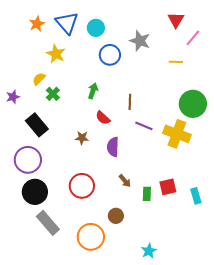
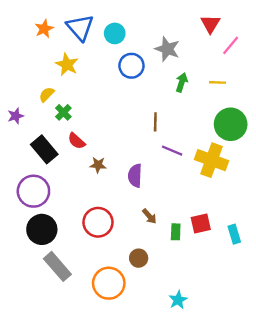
yellow line: (176, 62) -> (217, 82), moved
green arrow: (93, 91) -> (182, 82), moved
red semicircle: (103, 118) -> (76, 141), moved

